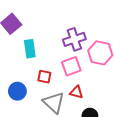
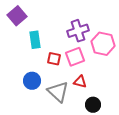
red square: (44, 77) -> (54, 59), moved
blue circle: (17, 91) -> (32, 81), moved

